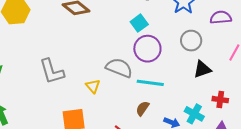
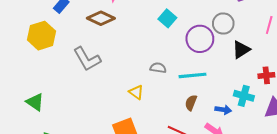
purple circle: (147, 49) -> (200, 39), moved
gray semicircle: (119, 68) -> (158, 68), size x0.6
gray L-shape: (52, 71) -> (87, 59), moved

